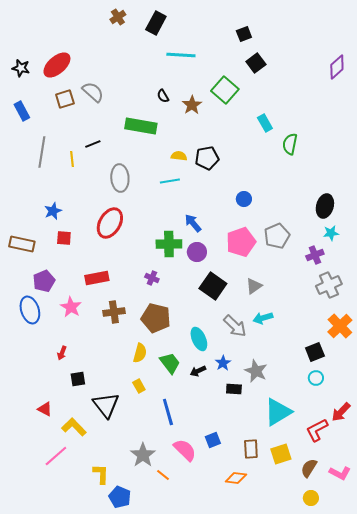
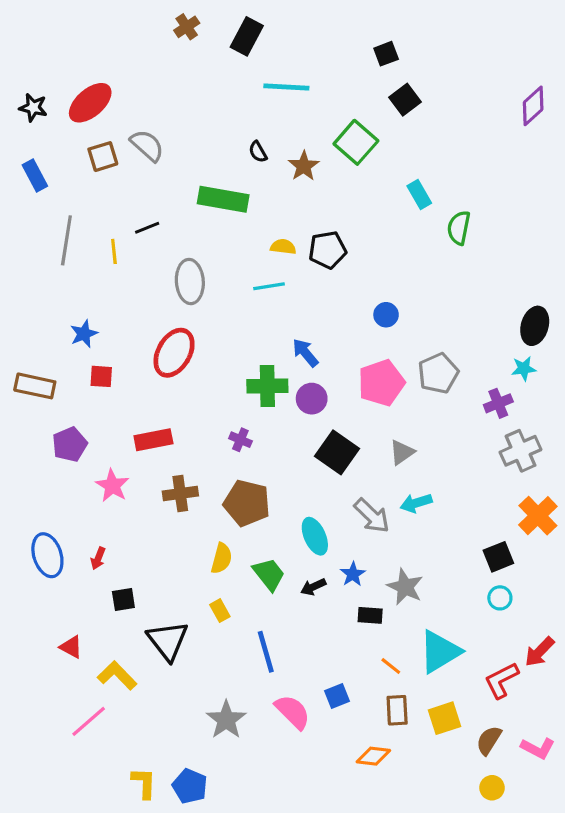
black ellipse: (325, 206) -> (535, 326), moved
blue ellipse: (30, 310) -> (47, 555), moved
yellow L-shape: (101, 474) -> (144, 783), moved
orange line: (163, 475) -> (391, 666), moved

